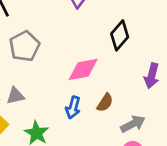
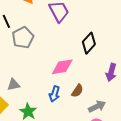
gray pentagon: (24, 46) -> (23, 38), moved

